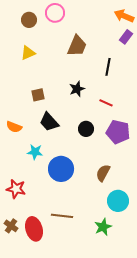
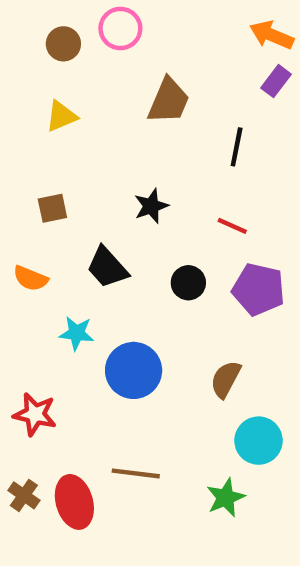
black star: (77, 89) -> (151, 206), moved
brown square: (38, 95) -> (52, 208), moved

